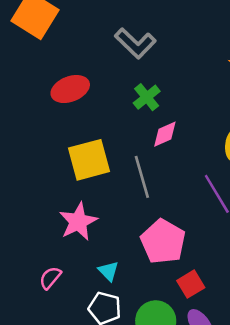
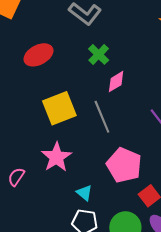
pink semicircle: (50, 278) -> (16, 177), moved

